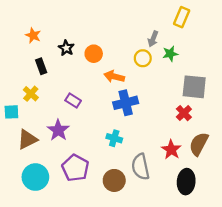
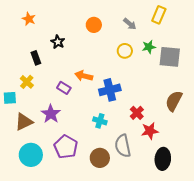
orange star: (33, 35) -> (29, 19), moved
gray arrow: (153, 39) -> (130, 24), moved, turned -72
orange circle: (94, 54) -> (94, 25), moved
orange arrow: (114, 77) -> (84, 76), moved
gray square: (194, 87) -> (170, 57), moved
red cross: (184, 113) -> (137, 113), moved
brown semicircle: (199, 144) -> (174, 101), moved
red star: (171, 150) -> (150, 131), turned 30

